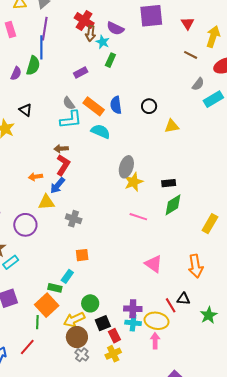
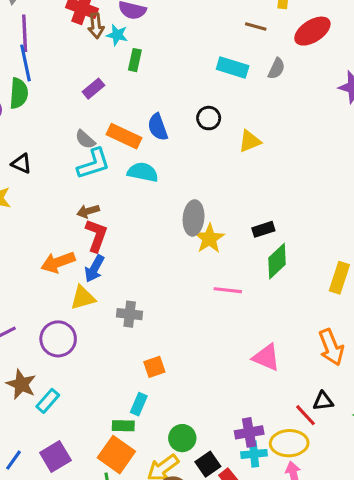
cyan rectangle: (213, 99) -> (233, 68), moved, turned 60
orange arrow: (35, 177) -> (58, 262), size x1.5

